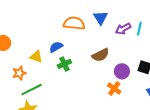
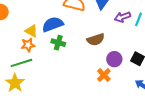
blue semicircle: (56, 47) -> (53, 24), size x1.5
green cross: (64, 64) -> (58, 43), turned 32
orange star: (19, 73) -> (28, 45), moved

